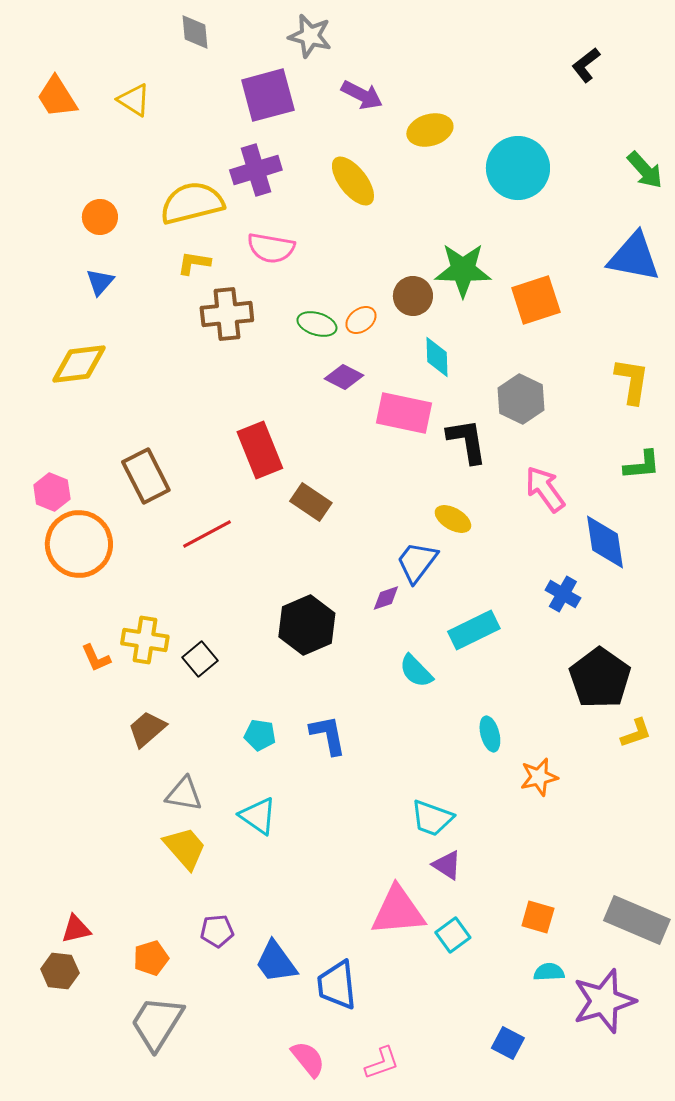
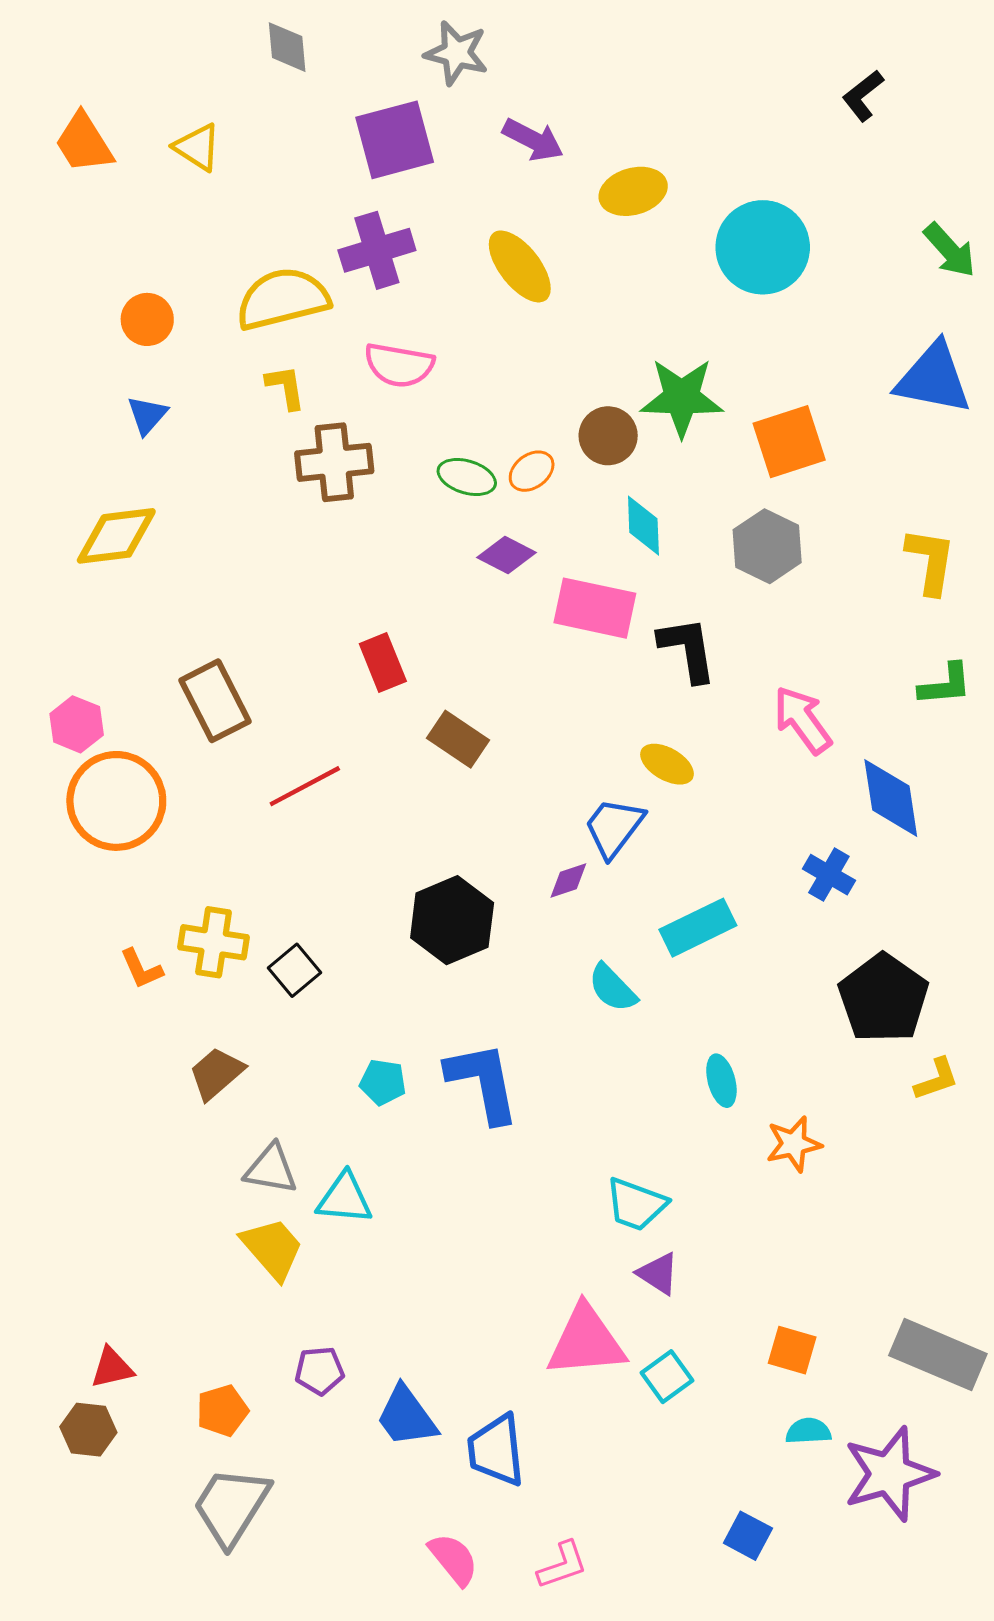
yellow L-shape: (194, 263) -> (286, 387), turned 72
gray hexagon: (521, 399) -> (767, 546), moved
red rectangle: (260, 450) -> (383, 663), size x0.7
blue L-shape: (328, 735) -> (483, 1082), size x1.4
cyan triangle: (258, 816) -> (345, 1198), moved, turned -30

